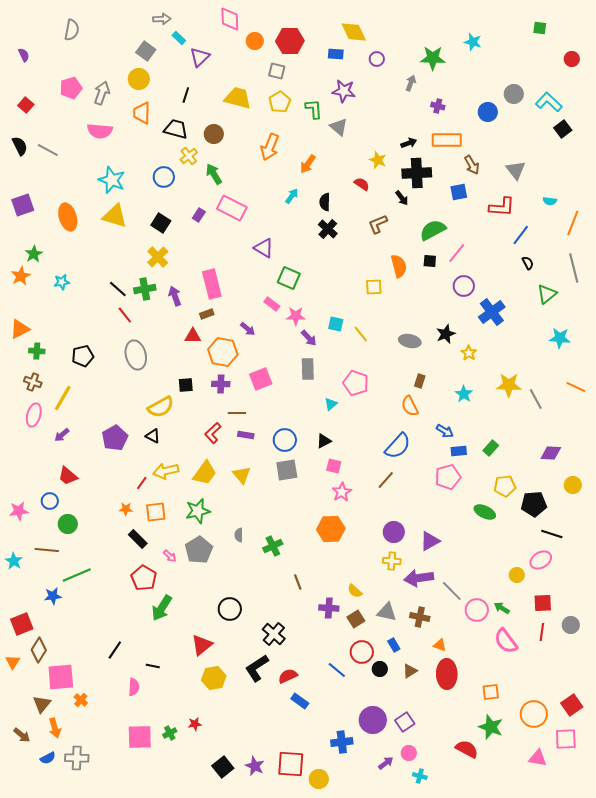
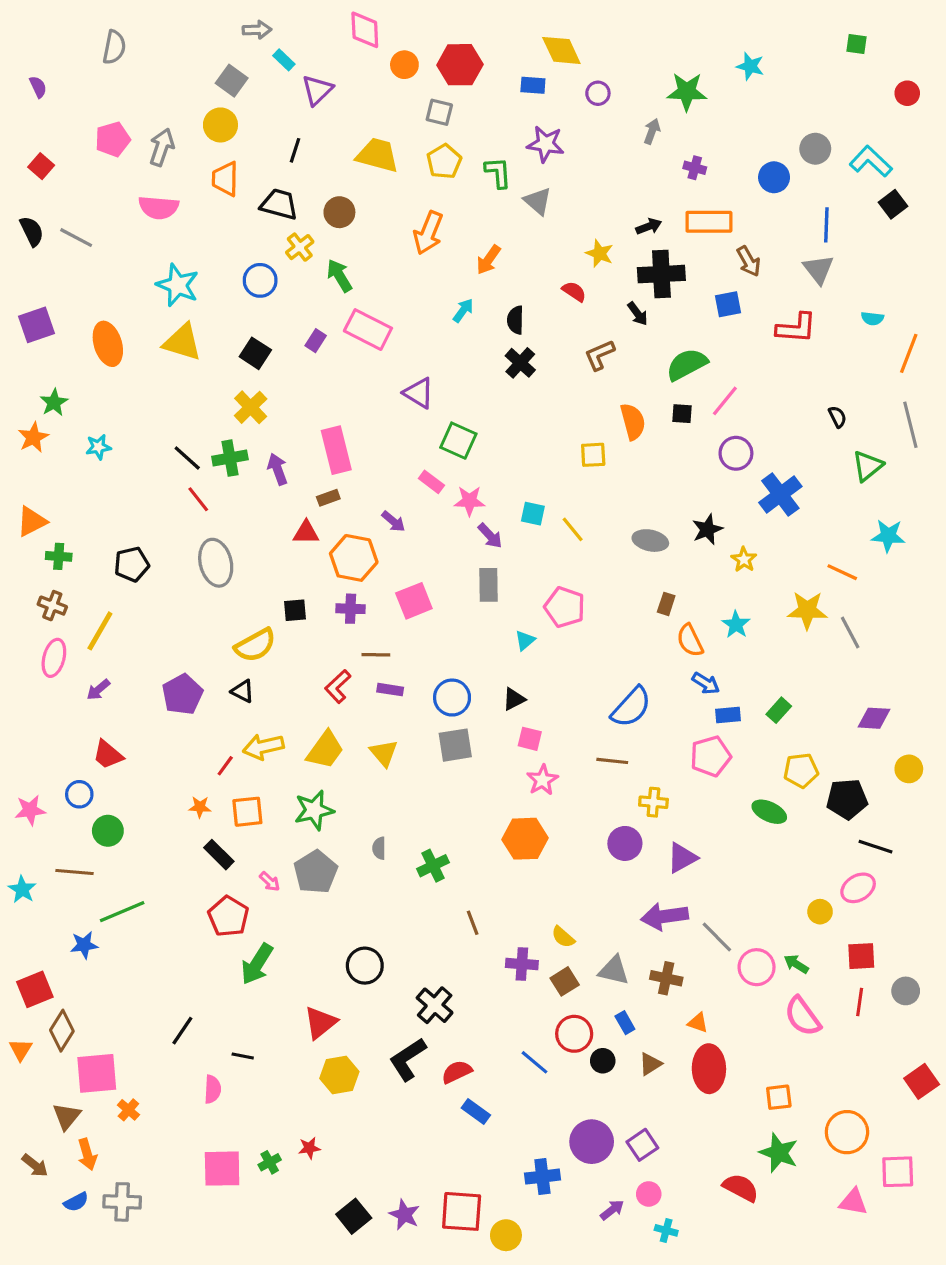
blue line: (521, 235) -> (826, 225), moved, turned -35
orange line: (576, 387) -> (842, 572), moved
orange semicircle: (410, 406) -> (690, 640), moved
brown line: (386, 480) -> (612, 761), turned 54
yellow cross: (392, 561) -> (653, 802), moved
red square: (572, 705) -> (922, 1081), moved

